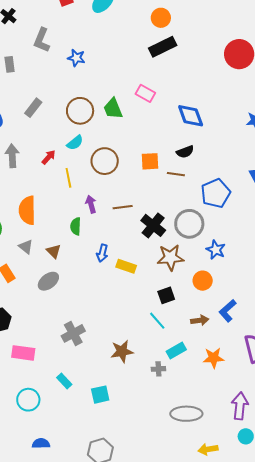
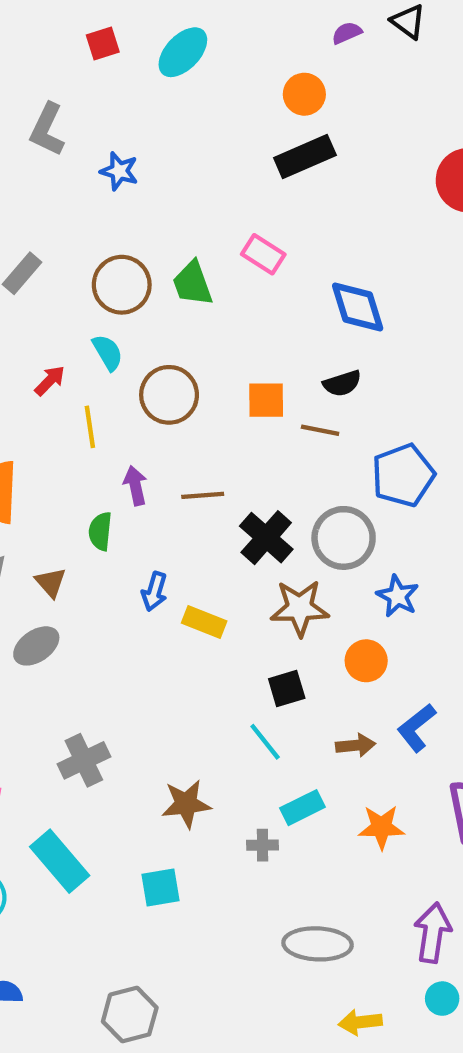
cyan semicircle: (75, 143) -> (108, 352), turned -84
cyan rectangle: (64, 381) -> (60, 861), size x1.8
cyan square: (100, 395) -> (161, 888), moved

